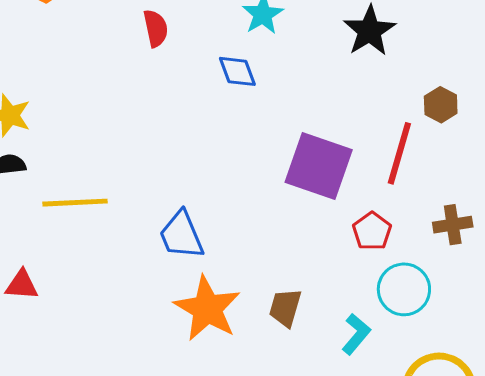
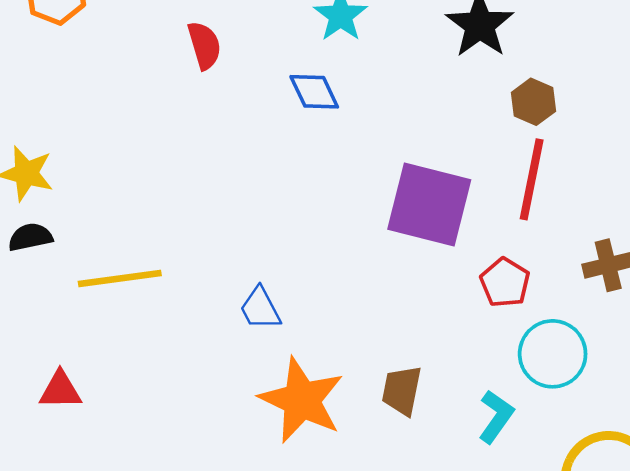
brown hexagon: (441, 105) -> (534, 102), moved
blue trapezoid: (181, 235) -> (260, 309), size x0.7

